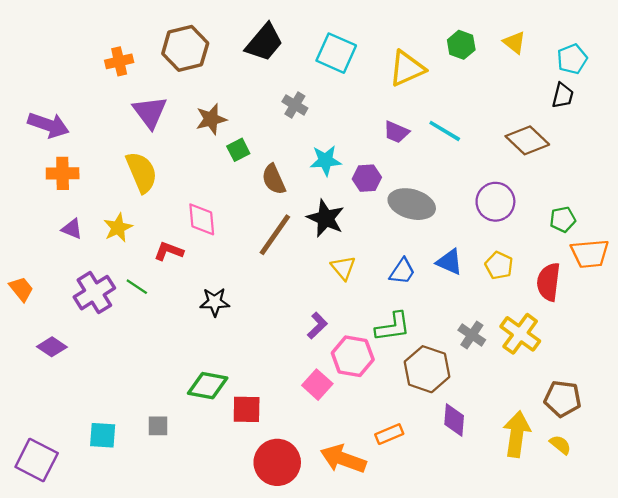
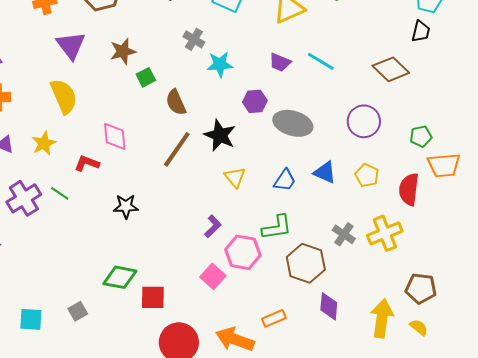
cyan star: (326, 160) -> (220, 64), moved
yellow cross: (520, 334) -> (385, 233), turned 32
gray square: (158, 426) -> (78, 311), turned -30

